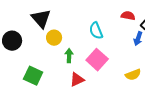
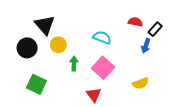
cyan semicircle: (96, 31) -> (102, 37), turned 132
black circle: (12, 41) -> (27, 48), moved
red triangle: (77, 80) -> (94, 95), moved, turned -42

